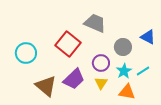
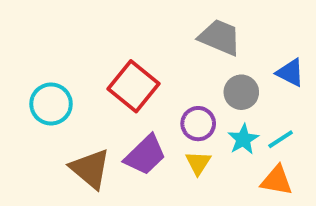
gray trapezoid: (95, 23) -> (220, 37), moved
orange triangle: (127, 92) -> (277, 180), moved

